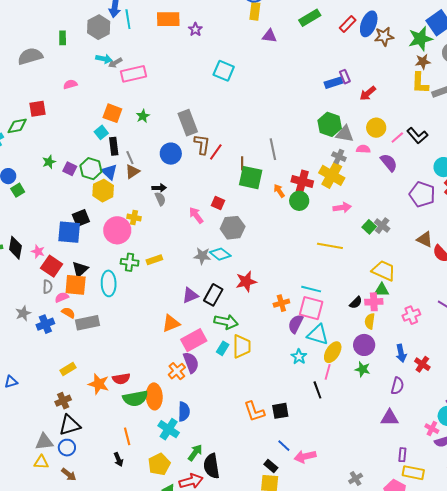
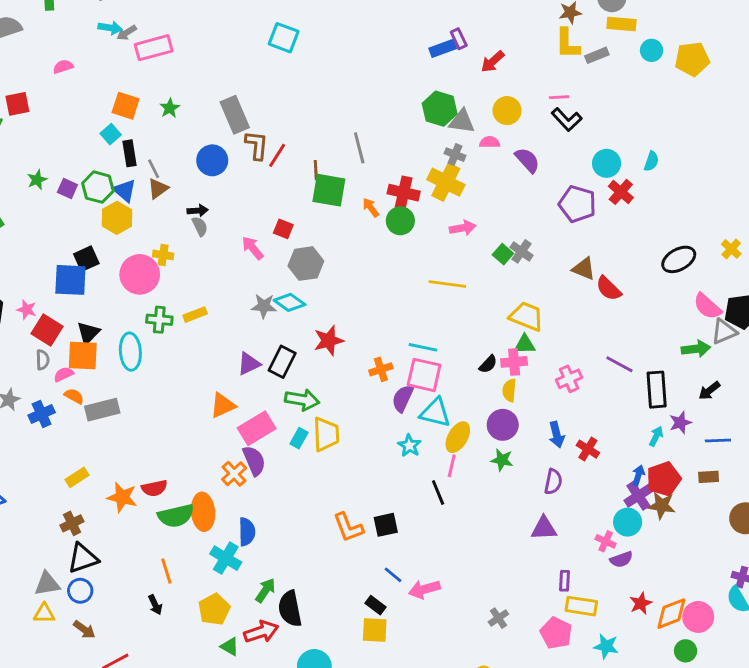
pink line: (397, 138) -> (559, 97), moved, turned 40

